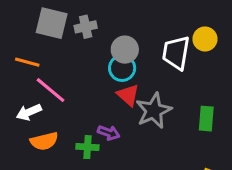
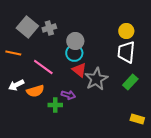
gray square: (52, 23) -> (27, 27), turned 30
white trapezoid: (176, 53) -> (126, 52), moved
pink line: (50, 90) -> (43, 67), moved
green rectangle: (206, 119) -> (130, 82), turned 42
orange semicircle: (44, 141) -> (35, 91), moved

